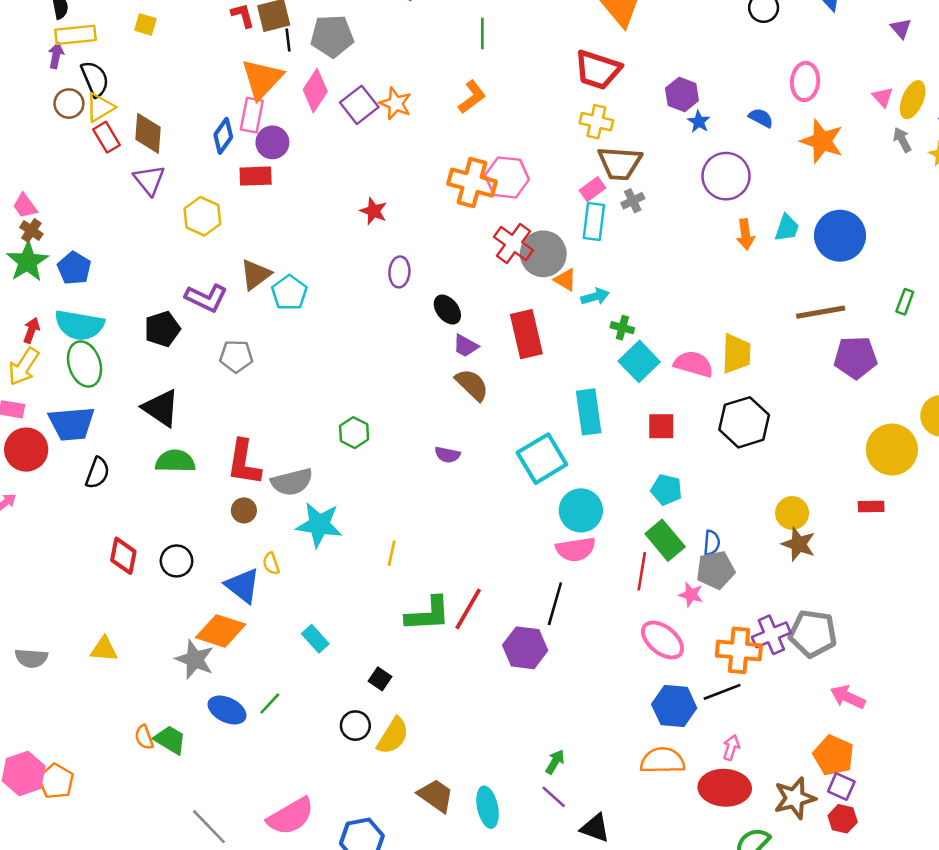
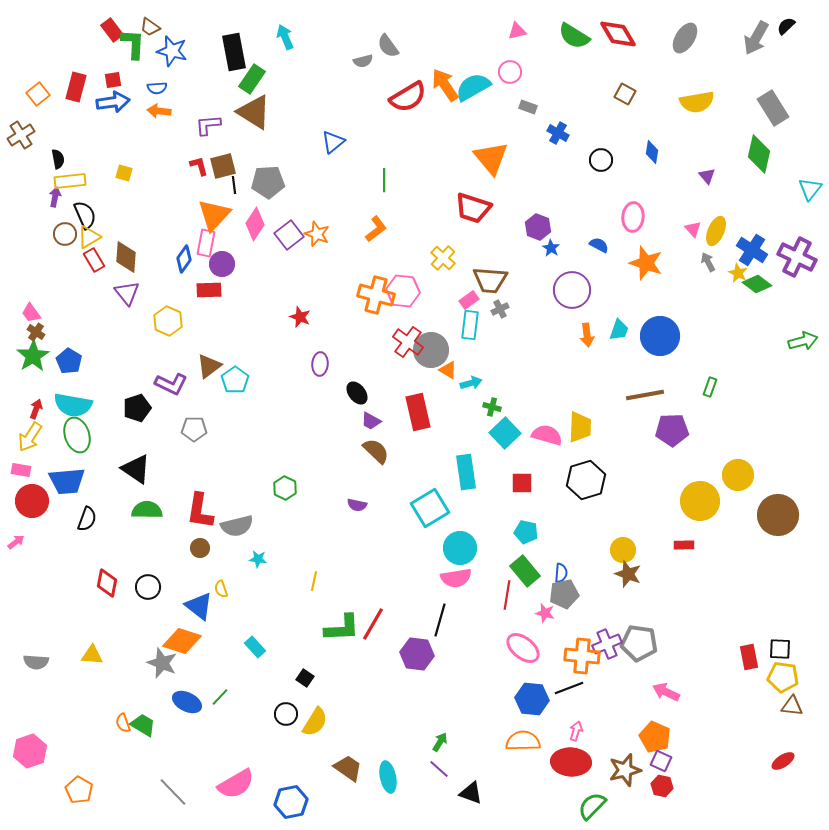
yellow cross: (596, 122) -> (443, 258), moved, turned 30
cyan star: (319, 525) -> (258, 559), size x0.5
orange pentagon: (56, 781) -> (79, 790), moved

